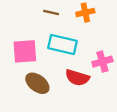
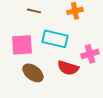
brown line: (51, 13) -> (34, 11), moved

